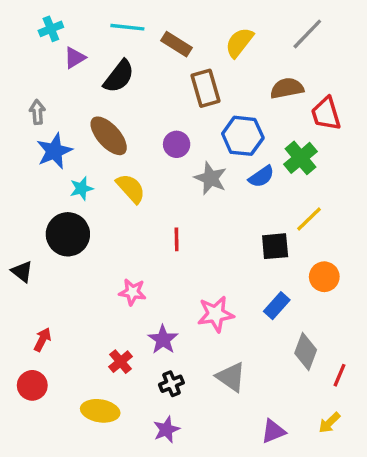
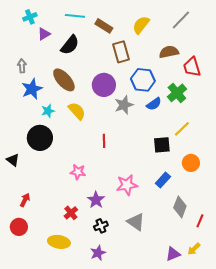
purple circle: (177, 144) -> (104, 85), size x1.5
gray star: (211, 178) -> (124, 105), turned 30
purple triangle: (273, 431) -> (173, 254), moved

